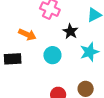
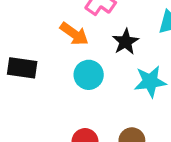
orange arrow: (27, 34) -> (74, 34), moved

